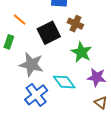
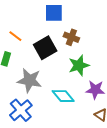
green star: (81, 52) -> (79, 65), turned 30
blue cross: (36, 95) -> (21, 110), moved

